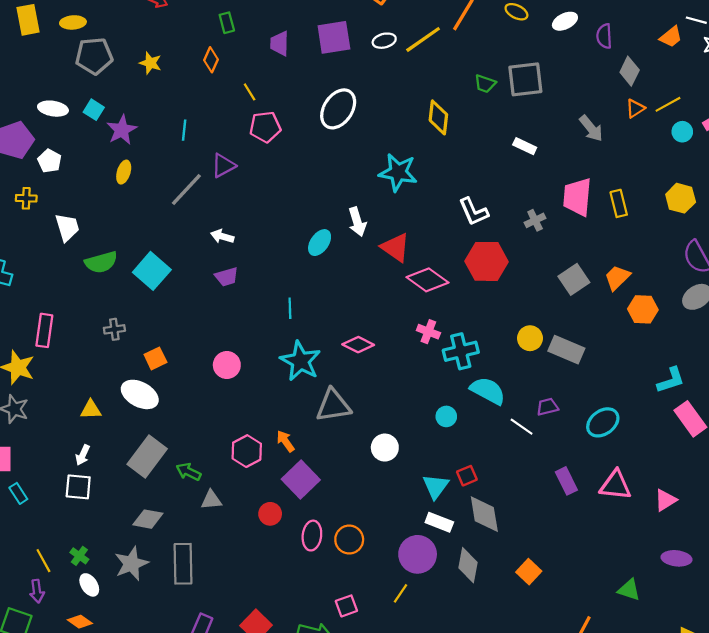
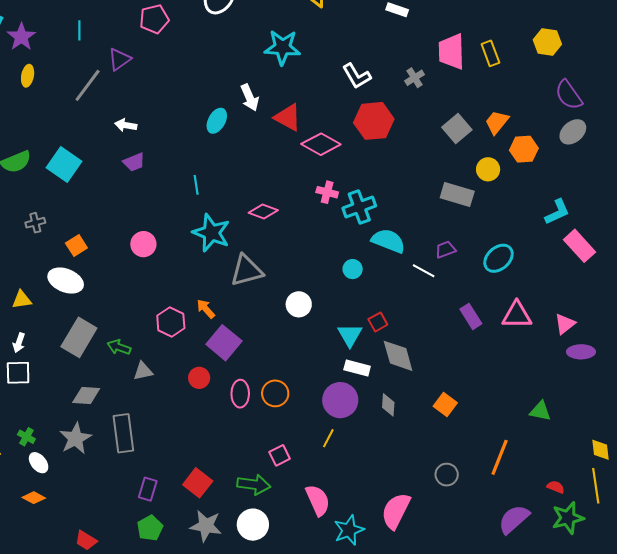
yellow circle: (530, 338) -> (488, 169), moved
purple ellipse: (677, 558) -> (581, 352), moved
gray diamond: (468, 565) -> (388, 405), size x0.7

